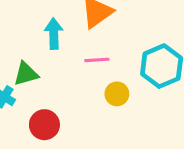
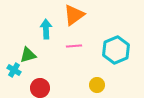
yellow circle: (117, 94) -> (97, 85), moved

